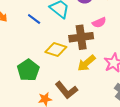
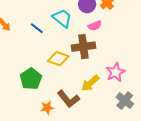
pink semicircle: (99, 23) -> (95, 26), moved
yellow arrow: (86, 63) -> (90, 83), moved

